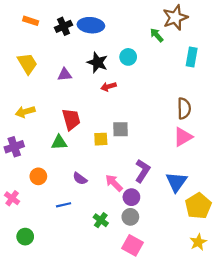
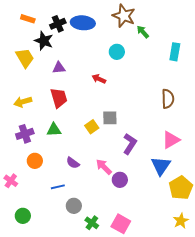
brown star: (175, 18) -> (124, 16), moved, turned -30
black star: (97, 62) -> (44, 41), moved
red arrow: (108, 87) -> (99, 79), turned 40
red trapezoid: (71, 119) -> (59, 98), moved
pink triangle: (183, 137) -> (171, 140), moved
yellow square: (101, 139) -> (92, 127), turned -32
purple cross: (14, 147) -> (25, 134), moved
purple L-shape: (142, 171) -> (130, 144), moved
gray circle: (130, 217) -> (74, 206), moved
green cross: (101, 220) -> (92, 223), moved

